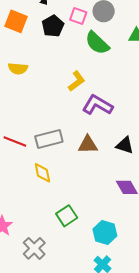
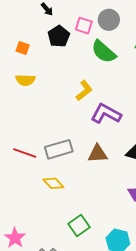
orange square: (16, 21) -> (23, 48), moved, size x0.6
yellow diamond: (42, 173) -> (53, 183), turned -30

